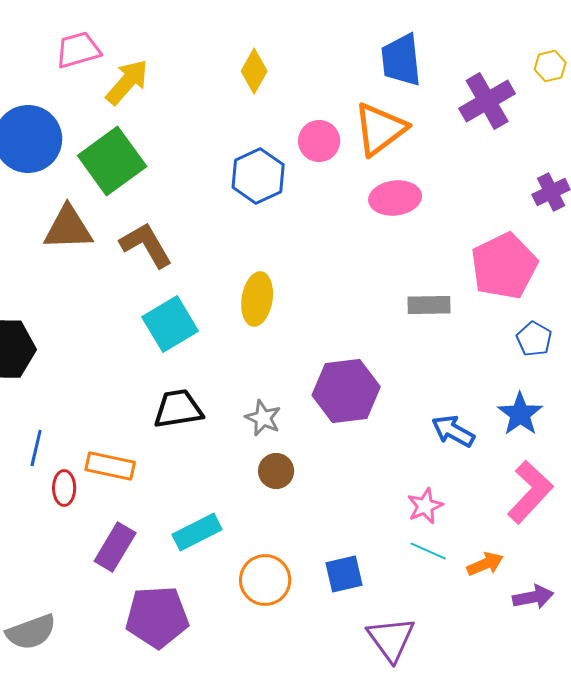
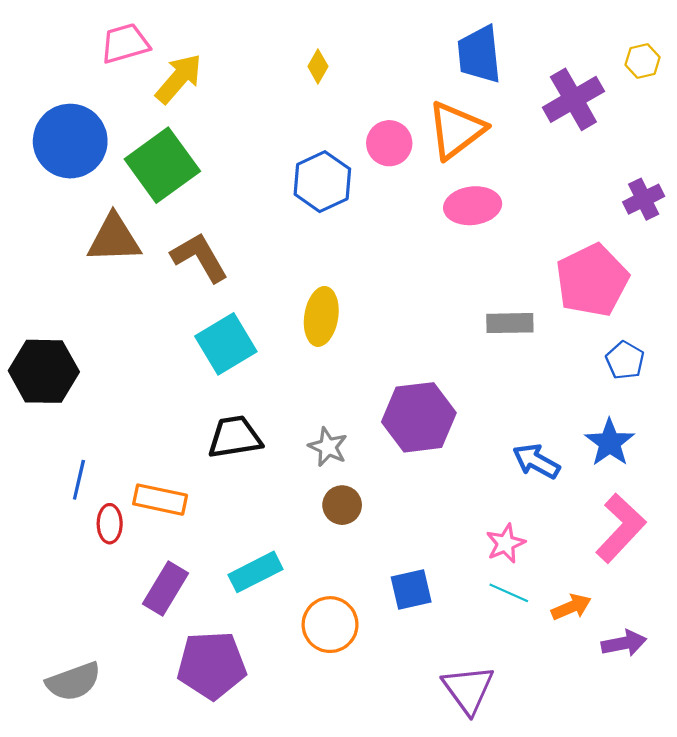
yellow diamond: (254, 71) -> (318, 66), size x0.7
blue square: (344, 574) -> (411, 589), moved

